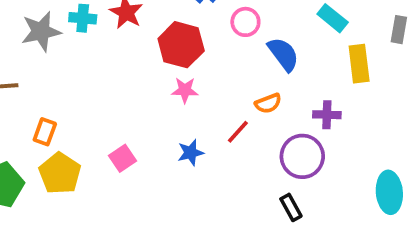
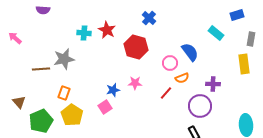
pink circle: (245, 22) -> (170, 63), moved
gray star: (41, 31) -> (64, 59), moved
yellow rectangle: (359, 64) -> (244, 64), moved
pink star: (185, 90) -> (135, 83), moved
blue star: (191, 153) -> (113, 90), moved

